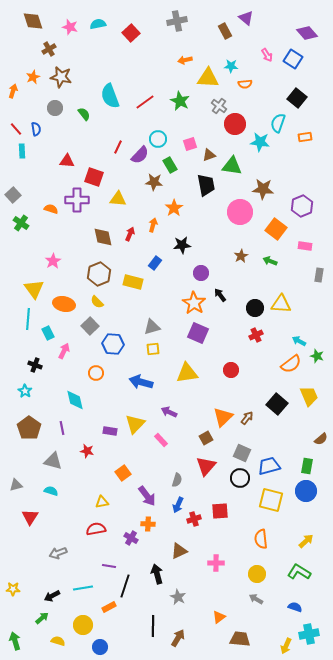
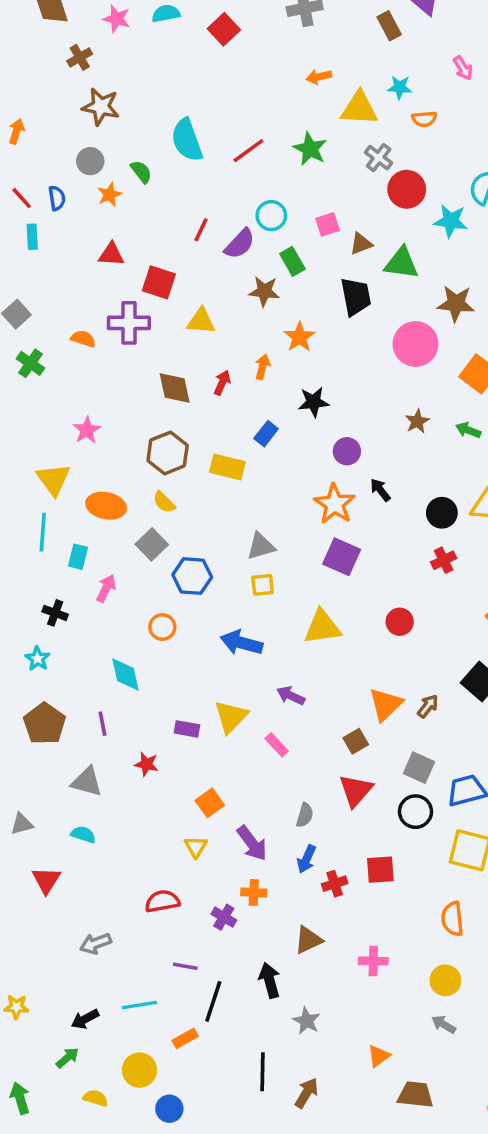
orange star: (33, 77) -> (110, 195), moved
cyan rectangle: (48, 333) -> (78, 557), turned 40
yellow triangle: (102, 502) -> (196, 847), moved, turned -48

